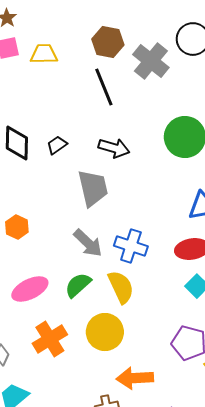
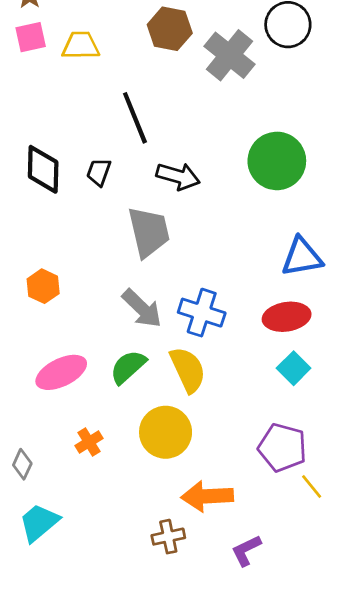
black line: (104, 87) -> (135, 118), moved
black trapezoid: (57, 145) -> (99, 172), turned -35
orange cross: (50, 339) -> (89, 442), size x0.6

